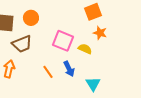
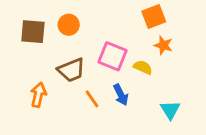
brown trapezoid: (22, 44) -> (71, 70), moved
cyan triangle: (93, 84) -> (170, 110), moved

